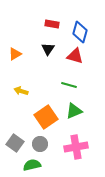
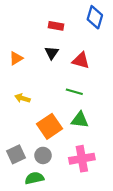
blue diamond: (80, 32) -> (95, 17), moved
green triangle: (74, 111) -> (80, 120), turned 30
gray square: (15, 143) -> (16, 154), turned 30

